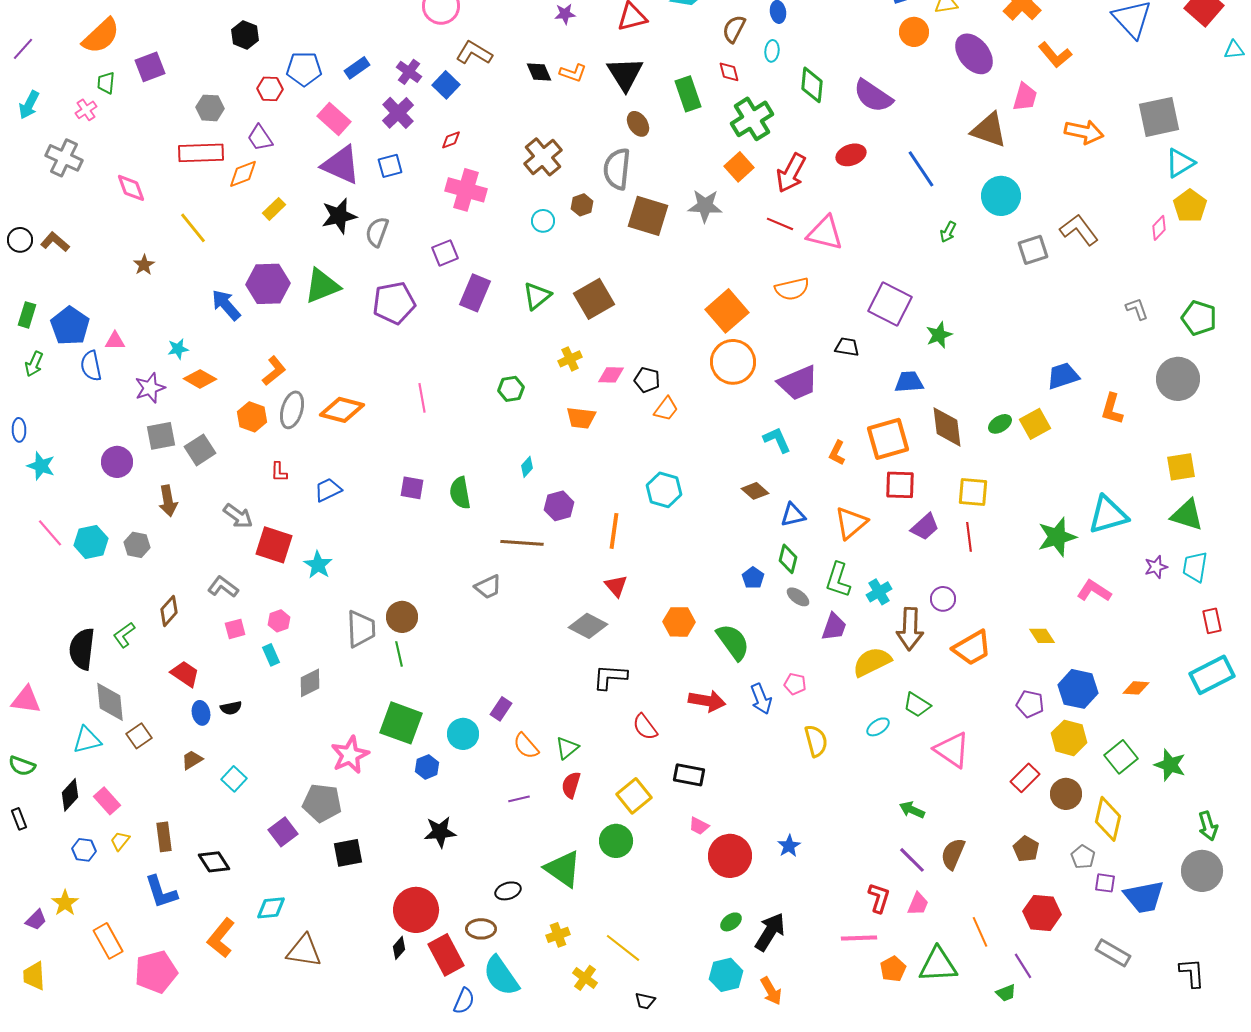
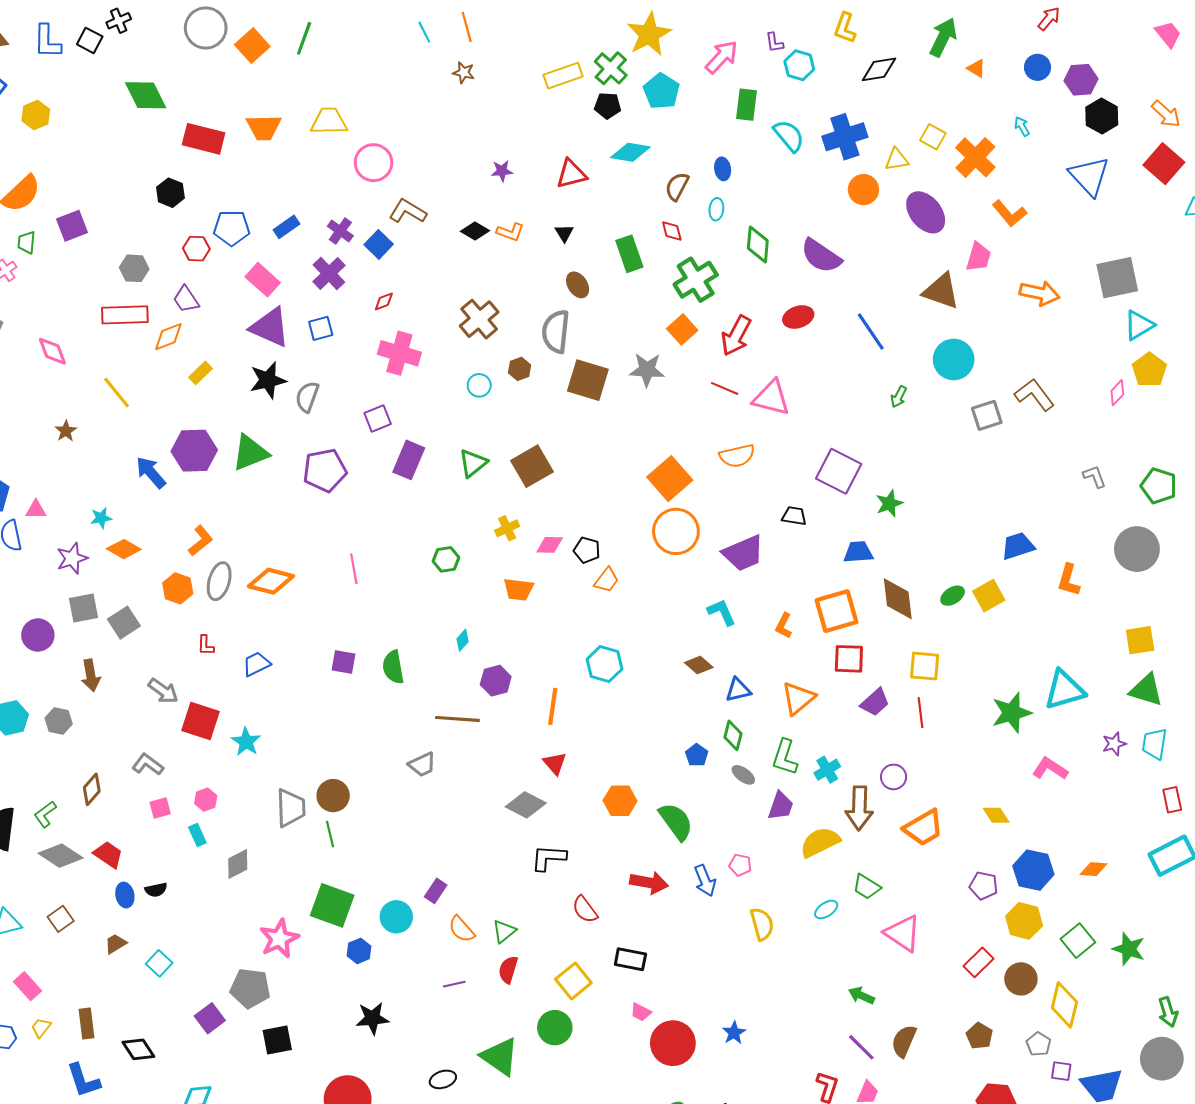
black diamond: (539, 72) -> (475, 231), turned -36
black triangle: (625, 74) -> (564, 233), size x0.5
gray diamond: (110, 702) -> (61, 856), moved, turned -51

